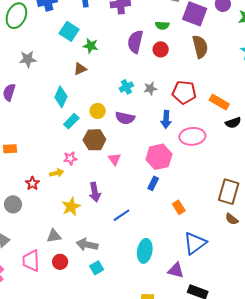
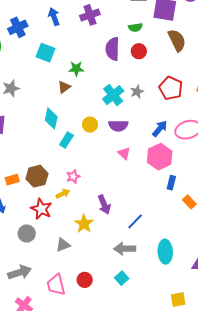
green star: (91, 46) -> (76, 69), moved
cyan cross: (126, 87) -> (113, 95), size x1.5
red pentagon: (184, 92) -> (171, 88), turned 30
blue arrow: (166, 119) -> (160, 129), moved, turned -132
brown hexagon: (94, 140) -> (37, 176), moved
pink triangle: (114, 159) -> (124, 153), moved
red star: (32, 183) -> (41, 209), size x1.5
blue rectangle: (153, 183) -> (171, 183), moved
gray triangle: (54, 236) -> (63, 245), moved
gray arrow: (87, 245) -> (125, 249), moved

